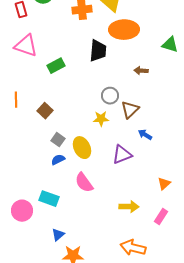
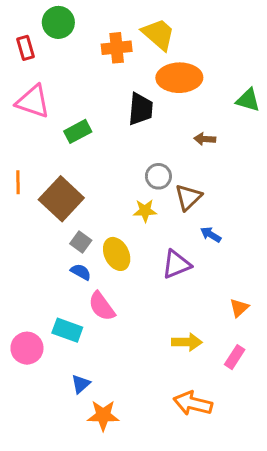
brown square: (45, 111) -> (61, 199), size x1.8
blue semicircle: (58, 160) -> (81, 272), turned 56
pink semicircle: (84, 183) -> (102, 306), moved

